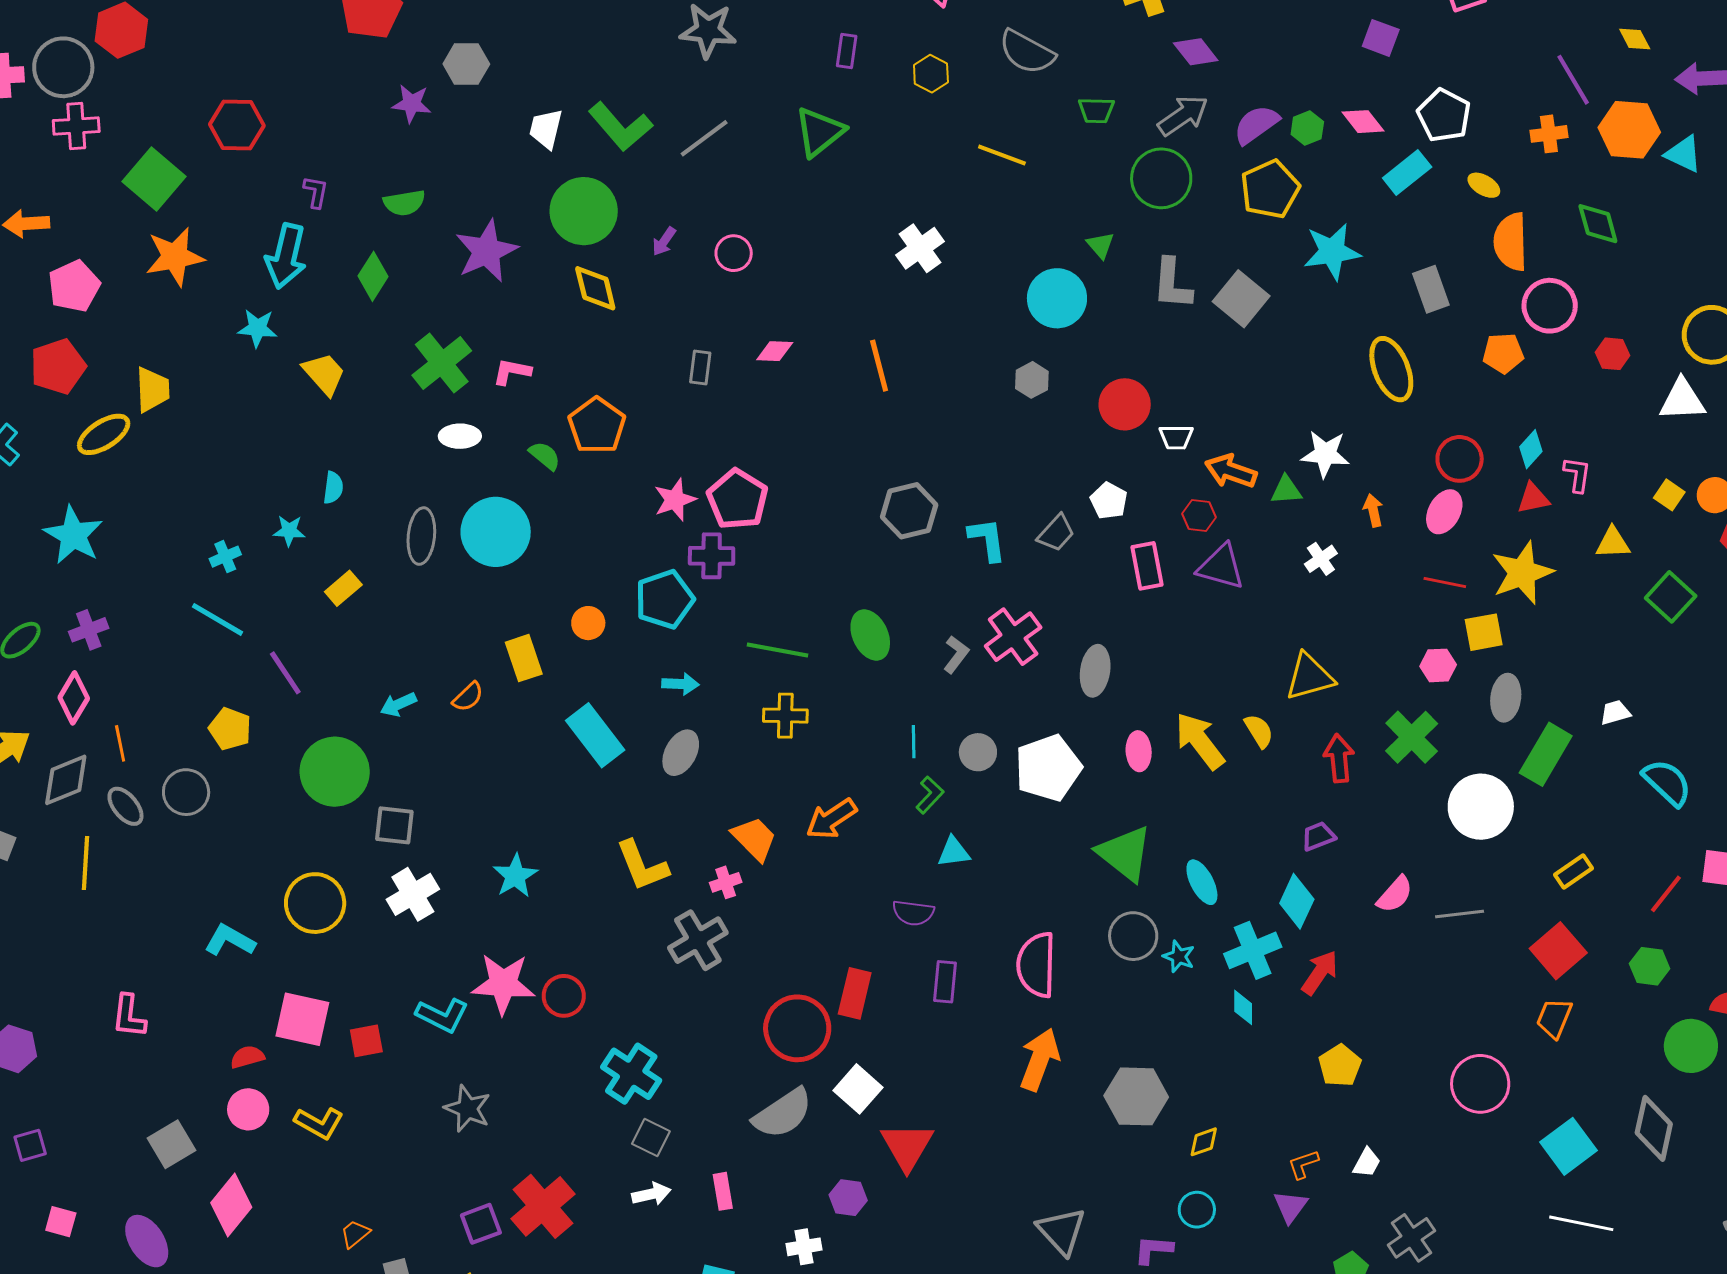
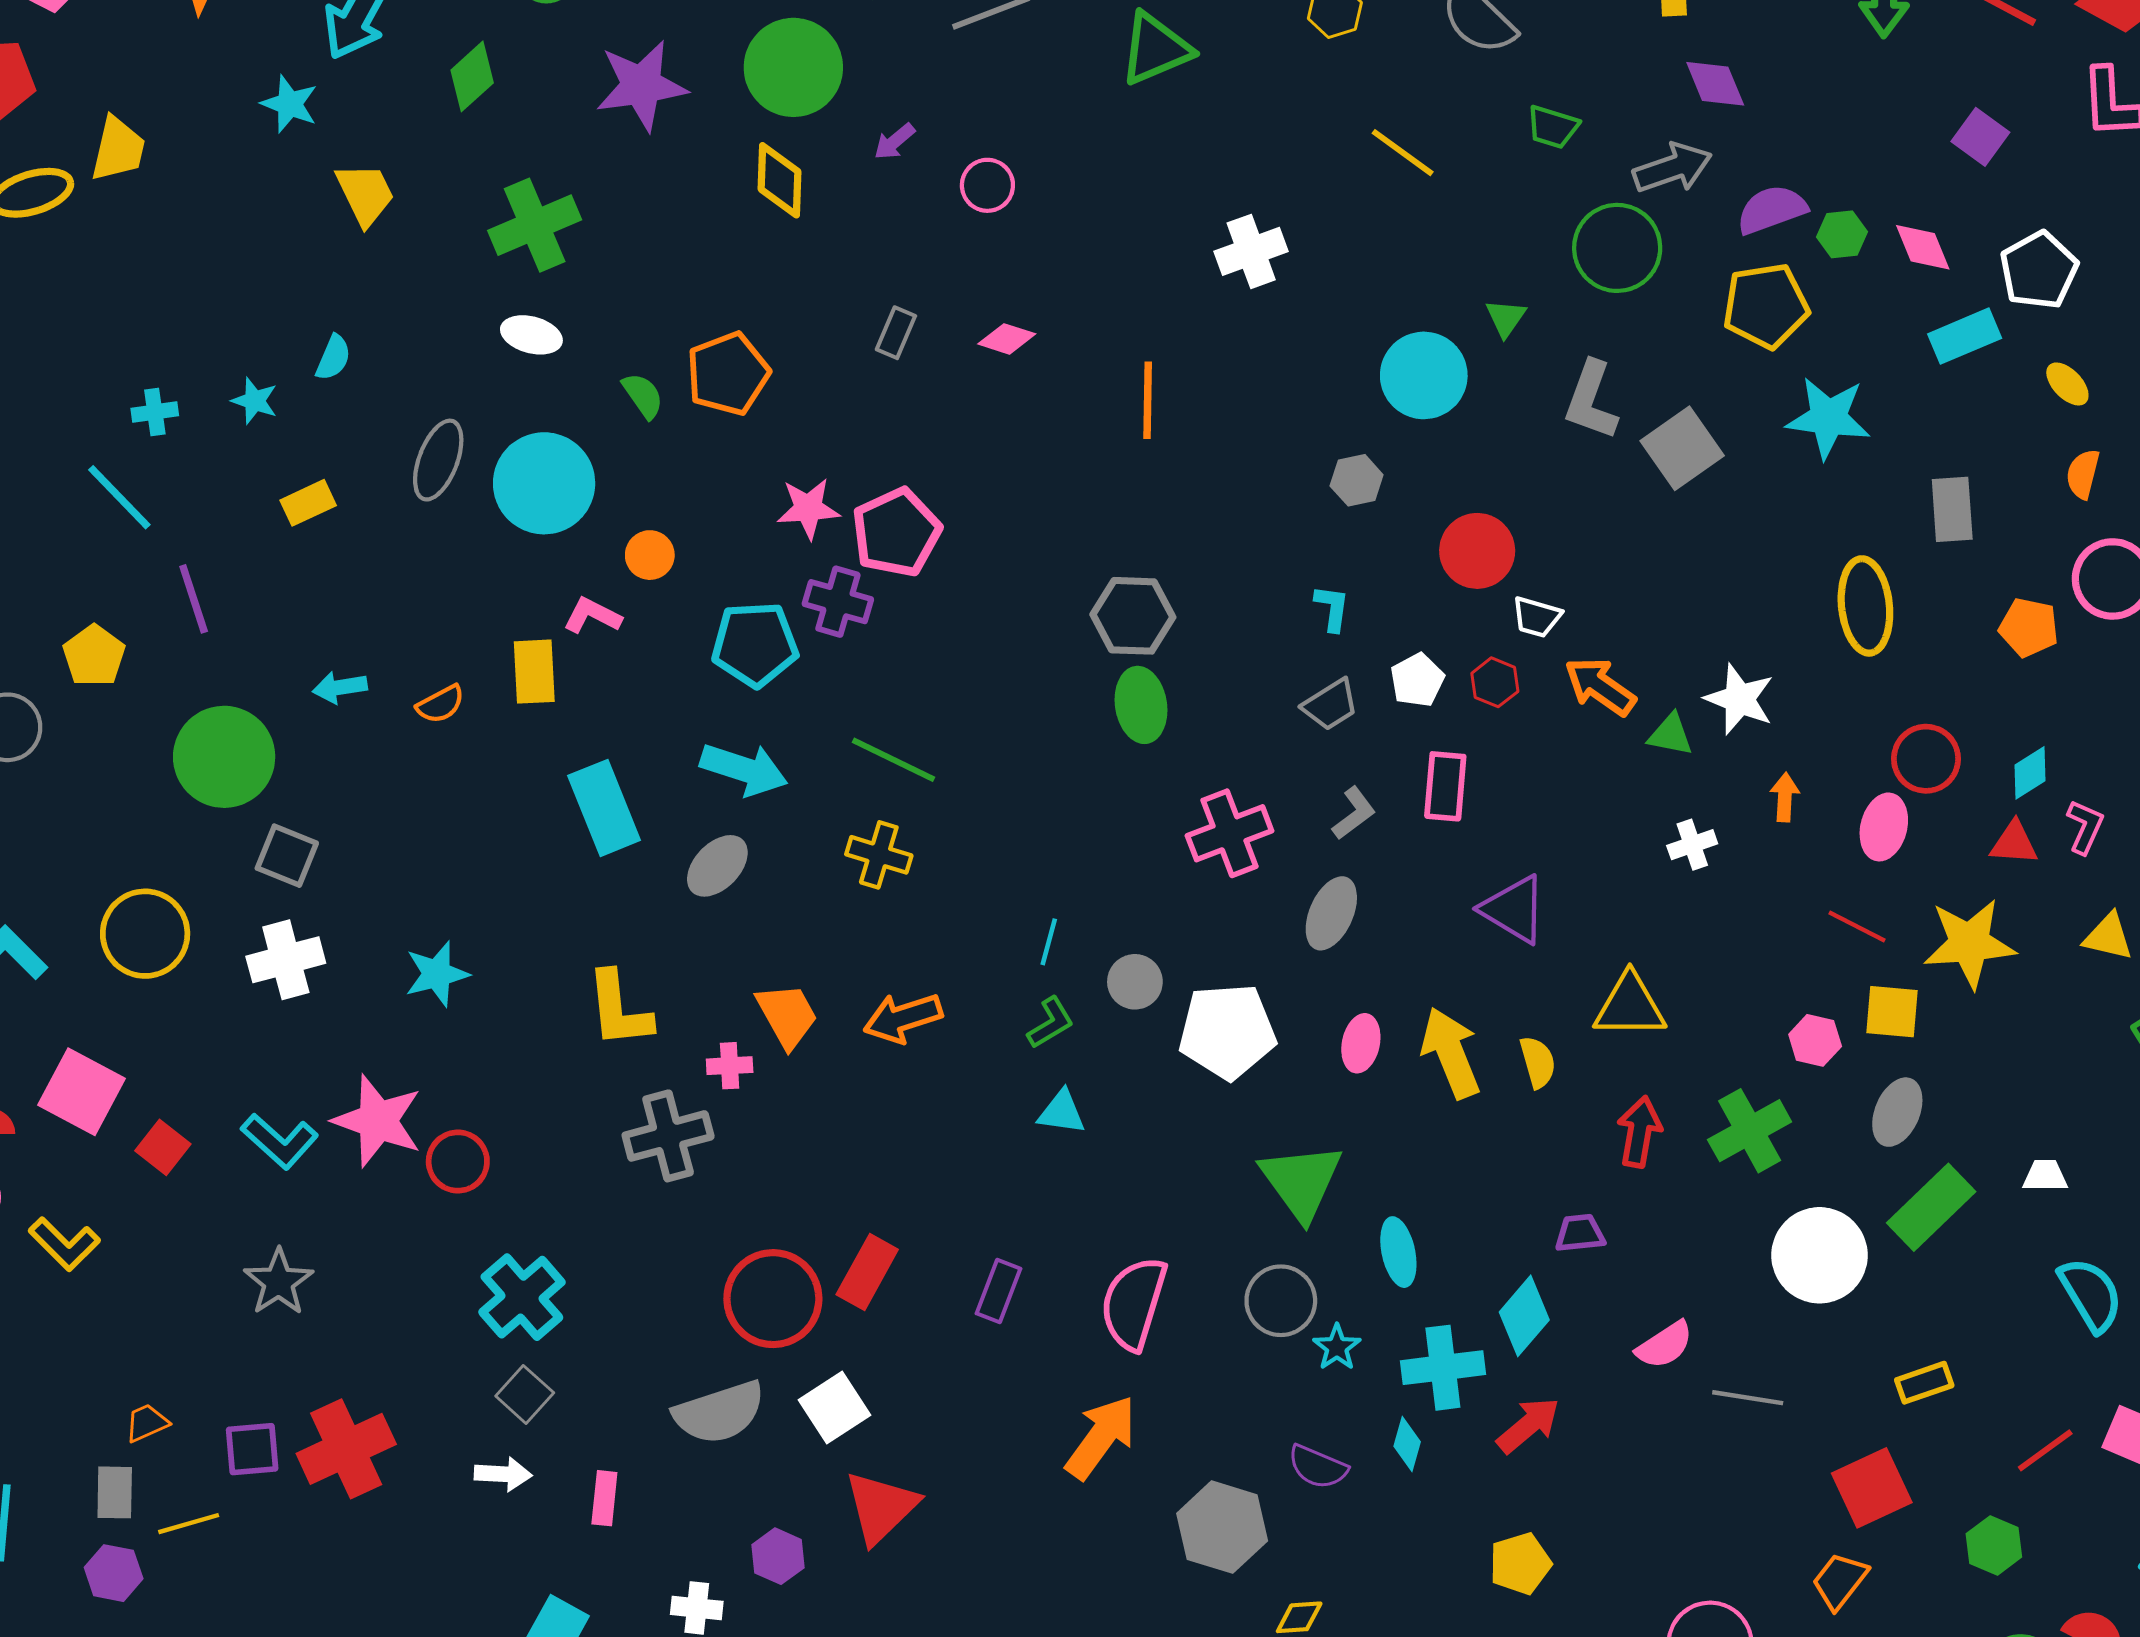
orange semicircle: (1511, 242) -> (2083, 474), size x0.6
pink L-shape: (512, 372) -> (592, 616), moved
pink ellipse: (1444, 512) -> (1884, 827), turned -30
red hexagon: (1199, 515) -> (1495, 682), moved
cyan L-shape: (987, 539) -> (1332, 608), moved, size x0.7
purple triangle: (1221, 567) -> (1514, 909), moved
orange circle: (588, 623) -> (650, 555), moved
green ellipse: (870, 635) -> (1141, 705), moved
gray L-shape: (956, 654) -> (1354, 813), moved
cyan arrow: (680, 684) -> (744, 769), size x1.6
purple semicircle: (913, 913) -> (1318, 1467), moved
red square: (366, 1041) -> (163, 1147), turned 33
orange trapezoid: (355, 1234) -> (147, 1423), moved

